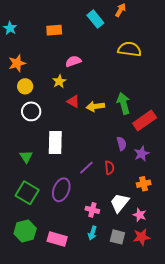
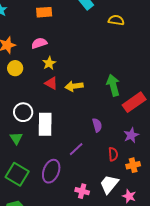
yellow semicircle: (130, 49) -> (116, 20), moved, size x0.7
pink semicircle: (73, 61) -> (39, 43), moved
red triangle: (73, 101) -> (51, 83), moved
yellow arrow: (95, 106) -> (74, 86), moved
white circle: (31, 111) -> (23, 112), moved
purple semicircle: (121, 144) -> (97, 125), moved
red semicircle: (109, 168) -> (113, 154), moved

